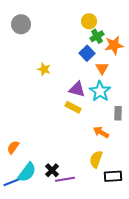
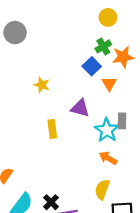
yellow circle: (89, 21) -> (108, 17), moved
cyan star: (100, 91) -> (107, 130), moved
yellow rectangle: (73, 107) -> (52, 129), moved, turned 56
gray rectangle: (118, 113) -> (122, 121), moved

